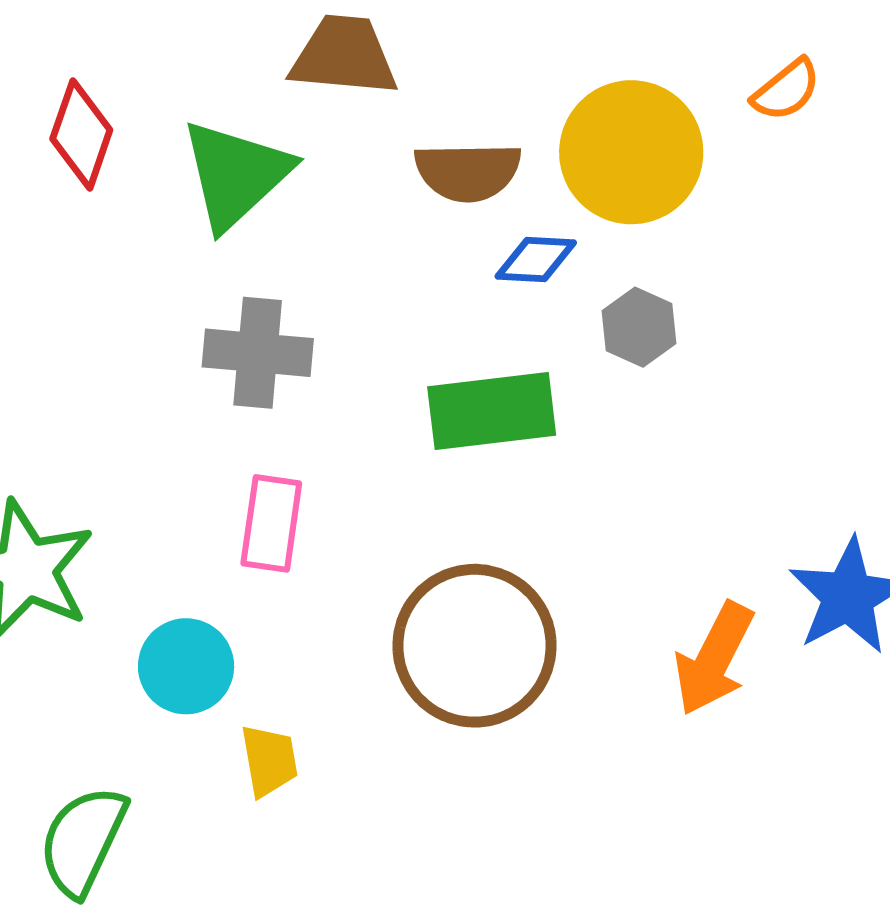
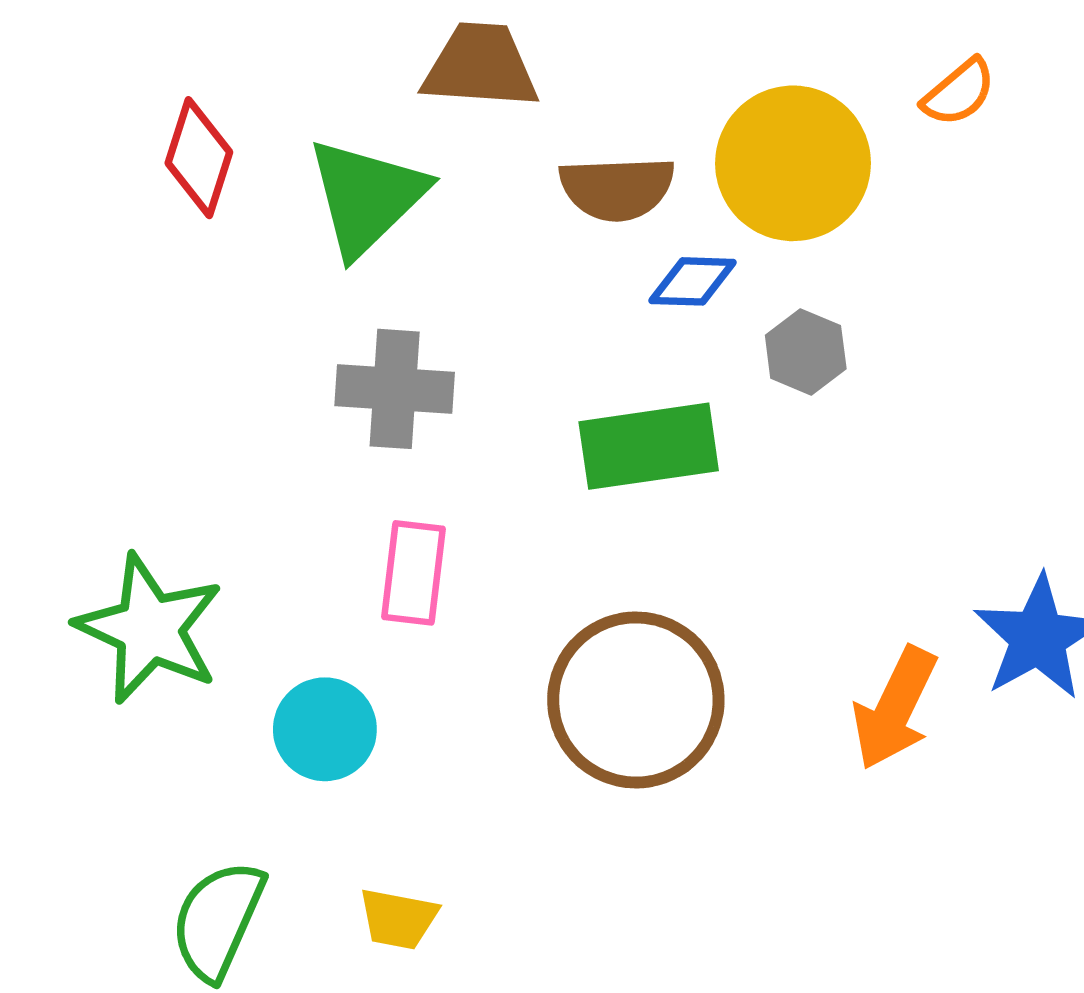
yellow trapezoid: (269, 761) -> (398, 919), moved, turned 112

